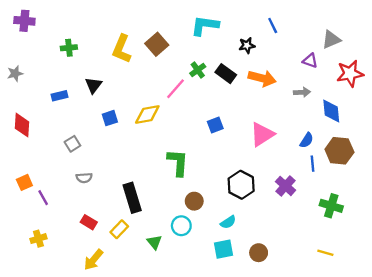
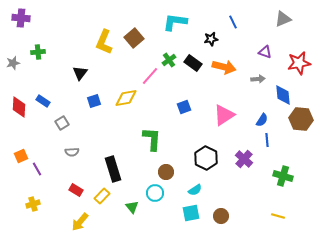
gray triangle: (331, 40) -> (283, 19), moved
green cross: (69, 48) -> (38, 52), moved
blue rectangle: (60, 96) -> (43, 101), moved, turned 48
brown hexagon: (339, 151) -> (301, 119), moved

